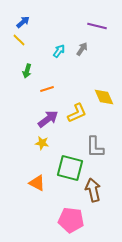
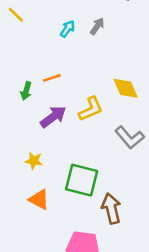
green arrow: (27, 71) -> (26, 91), moved
yellow star: (42, 143) -> (34, 161), moved
gray L-shape: (95, 147) -> (129, 137), moved, turned -40

